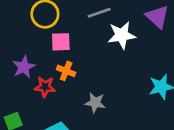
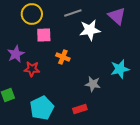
orange cross: (66, 71) -> (63, 57), moved
gray star: (95, 103) -> (93, 84), moved

